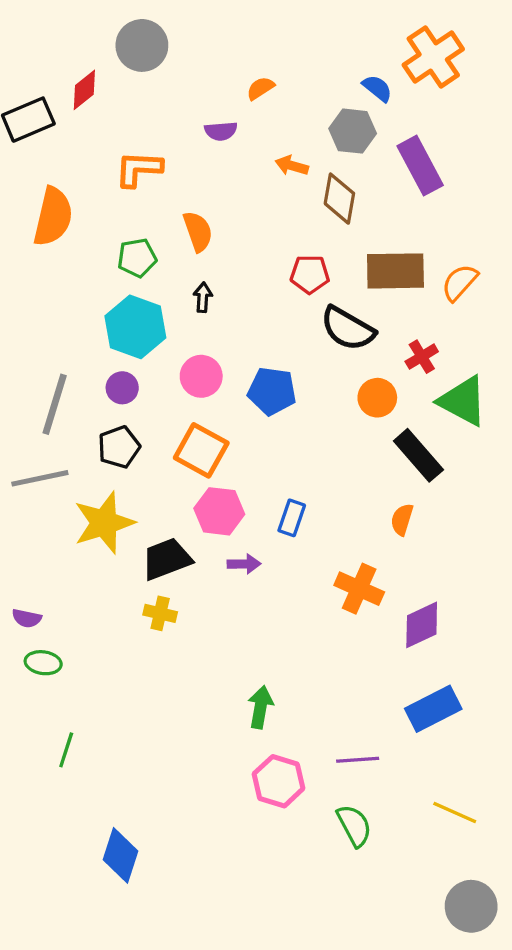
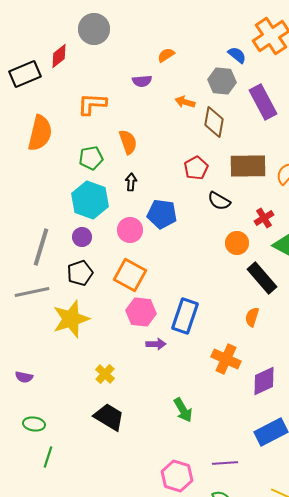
red pentagon: (310, 274) -> (196, 168), turned -30
black semicircle: (348, 329) -> (219, 201), size x0.7
blue pentagon: (272, 391) -> (162, 214), moved
blue rectangle: (292, 518) -> (185, 316), size x1.6
black trapezoid: (167, 559) -> (109, 417), moved, turned 52
yellow cross: (160, 613) -> (105, 374), turned 30
green ellipse: (43, 663) -> (34, 424), moved
green arrow: (260, 707) -> (183, 410), moved, turned 140

